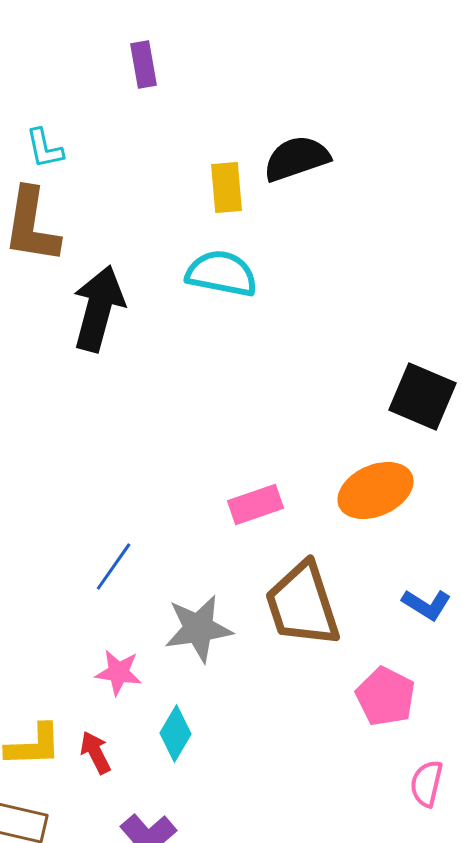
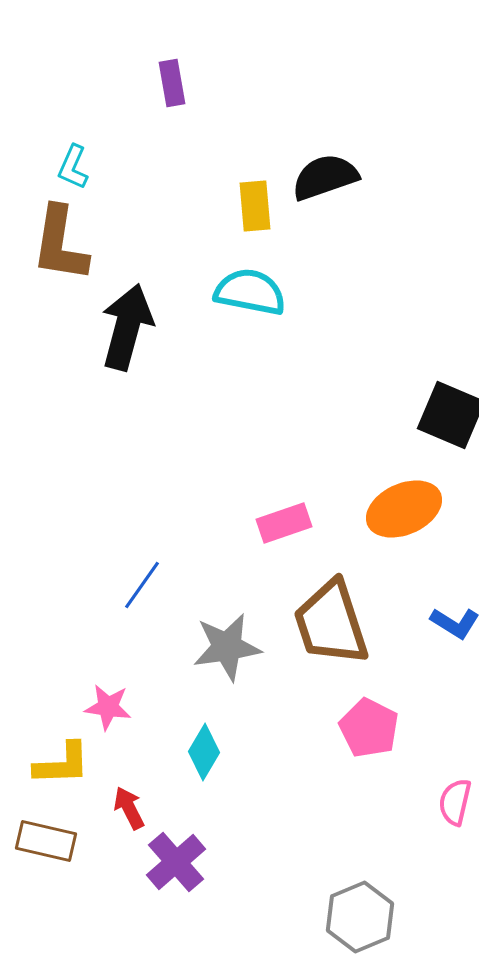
cyan L-shape: (45, 148) -> (73, 167), turned 36
pink star: (119, 672) -> (108, 707), moved
pink pentagon: (386, 696) -> (369, 728), moved
red arrow: (96, 752) -> (129, 808), moved

